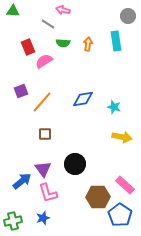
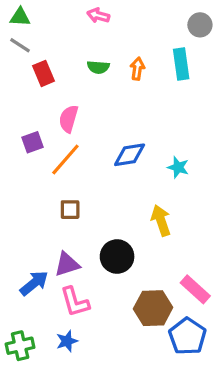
gray line: (48, 24) -> (20, 45), moved
pink semicircle: (44, 61) -> (69, 119), moved, turned -42
yellow arrow: (122, 137) -> (161, 220), moved, turned -120
purple triangle: (43, 169) -> (67, 264), turned 48

